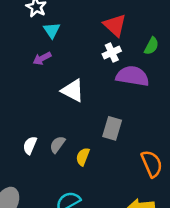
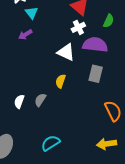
white triangle: (73, 91) -> (66, 52), moved
gray rectangle: (112, 128) -> (96, 74), moved
yellow semicircle: (83, 157) -> (61, 81), moved

